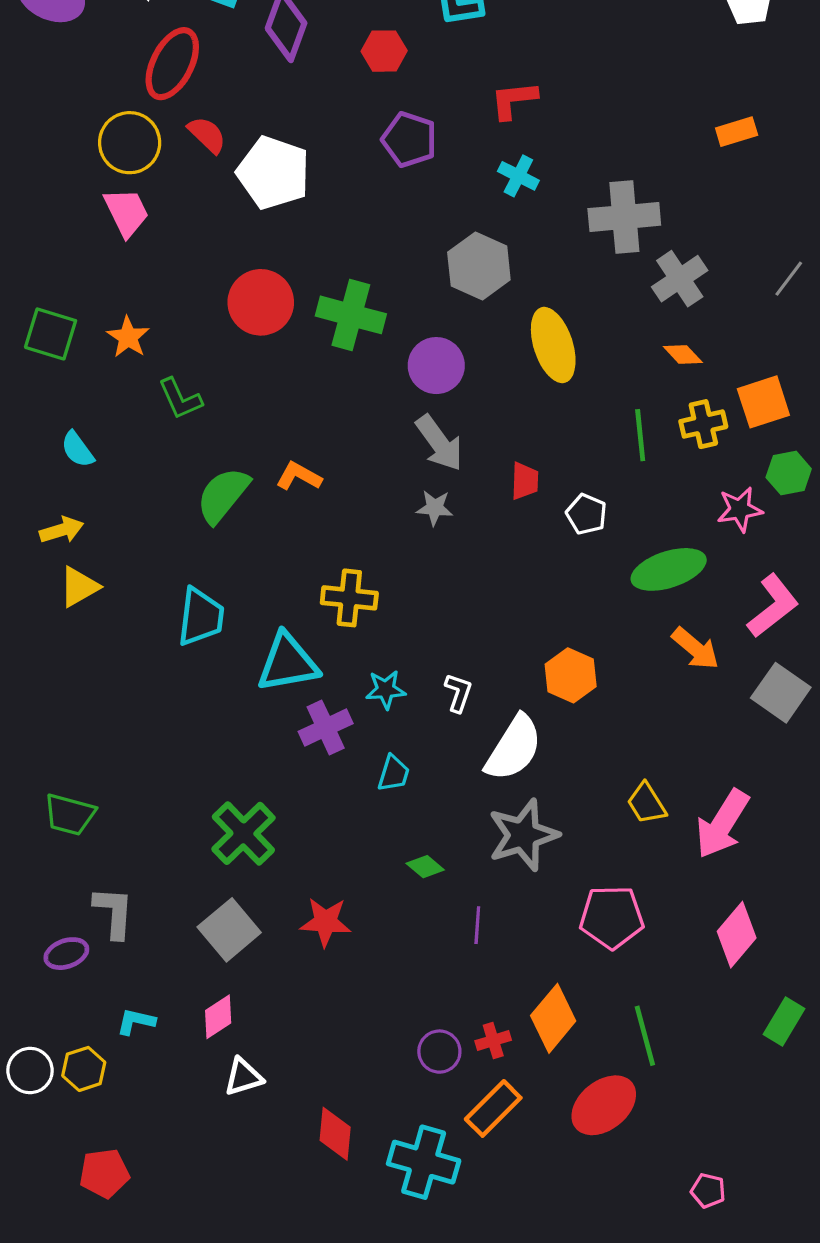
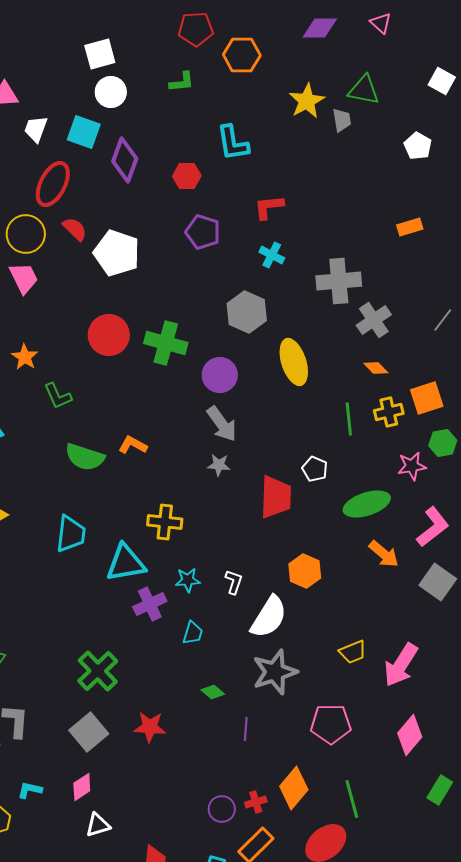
red trapezoid: (525, 481) -> (276, 497), moved, size x1.8
green semicircle: (223, 495) -> (85, 457), turned -111
yellow trapezoid: (646, 803) -> (353, 652), turned -80

